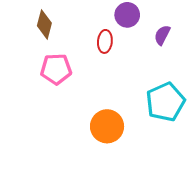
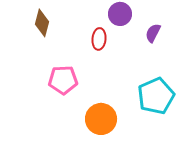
pink pentagon: (56, 69) -> (63, 80), moved

